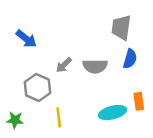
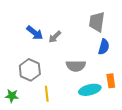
blue arrow: (26, 39) -> (35, 33), moved
gray arrow: (64, 65) -> (55, 37), moved
gray semicircle: (95, 66) -> (76, 66), moved

